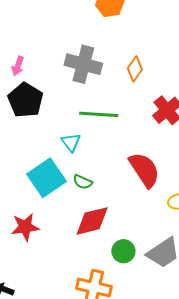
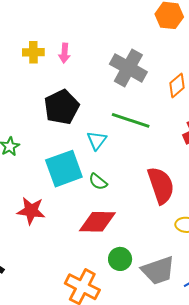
pink arrow: (18, 66) -> (64, 53), turned -30
black pentagon: (25, 100) -> (62, 107), moved

